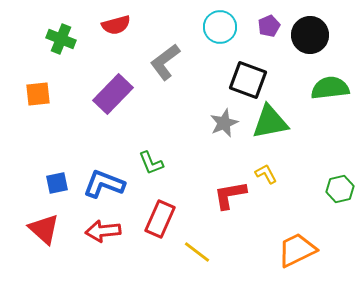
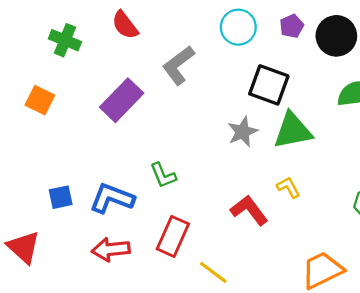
red semicircle: (116, 25) -> (125, 25), turned 68
orange square: (38, 94) -> (40, 100), turned 32
red L-shape: (230, 195) -> (249, 210), turned 63
red triangle: (44, 229) -> (24, 247), moved

